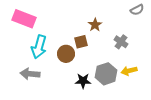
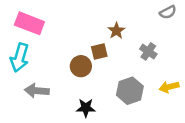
cyan arrow: (39, 47) -> (20, 58), moved
yellow arrow: (129, 71) -> (169, 87), moved
black star: (83, 81) -> (86, 108), moved

